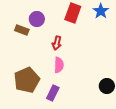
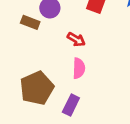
red arrow: (57, 43) -> (76, 39), turned -72

